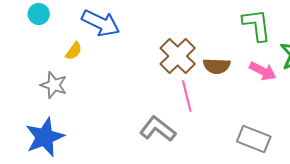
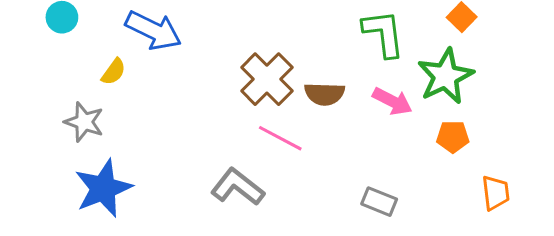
pink line: (187, 96) -> (280, 138), turned -48
blue star: (45, 137) -> (103, 188), moved
gray rectangle: (254, 139) -> (379, 202), size x0.7

